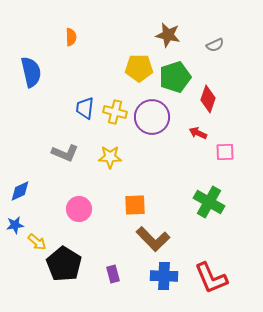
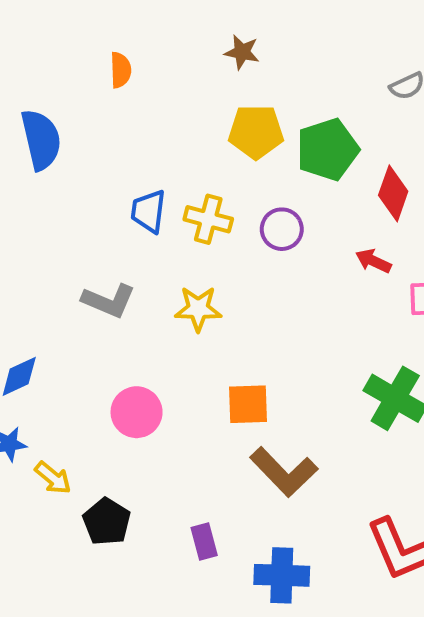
brown star: (168, 35) -> (242, 52), moved, size x0.7
purple circle: (152, 117) -> (282, 229), size x0.6
black pentagon: (64, 264) -> (107, 522), size x0.7
blue cross: (164, 276) -> (282, 575), moved

